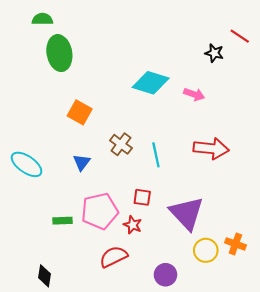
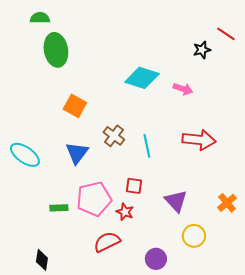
black star: (214, 53) -> (202, 50), turned -30
blue triangle: (82, 162) -> (77, 153), size x1.4
purple triangle: (187, 213) -> (176, 201), size x0.7
orange cross: (235, 244) -> (227, 203), moved, turned 30

